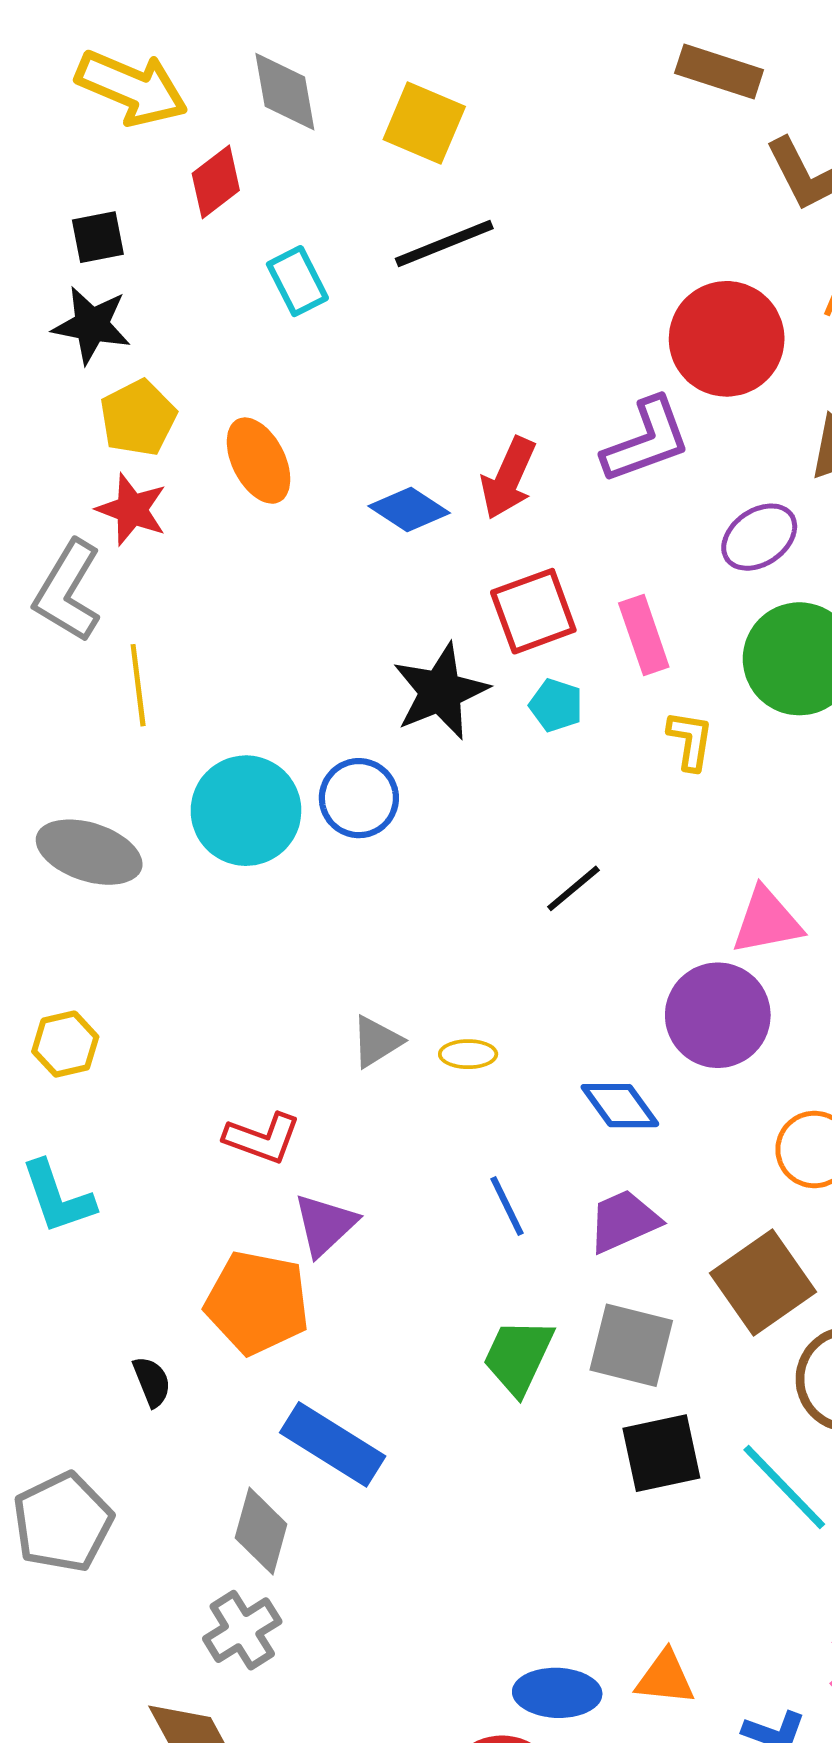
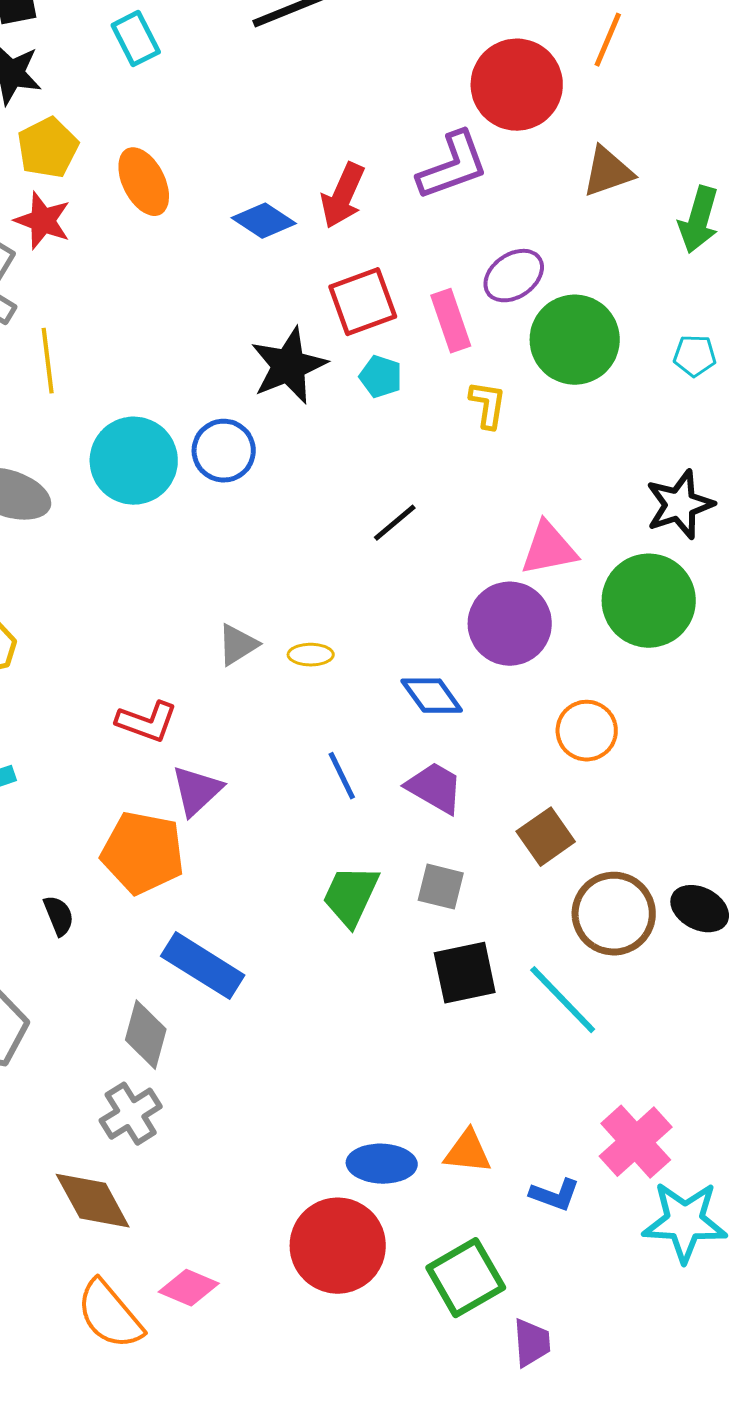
cyan rectangle: (297, 281) -> (136, 39), moved
purple ellipse: (759, 537) -> (514, 276), moved
purple trapezoid: (624, 1221) -> (435, 788), turned 54
brown square: (763, 1283) -> (546, 837), size x0.7
gray square: (631, 1345) -> (441, 887), size x0.7

